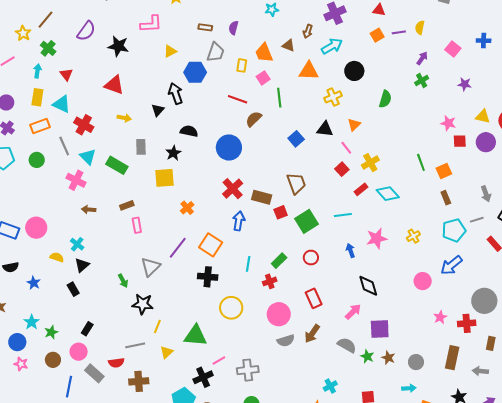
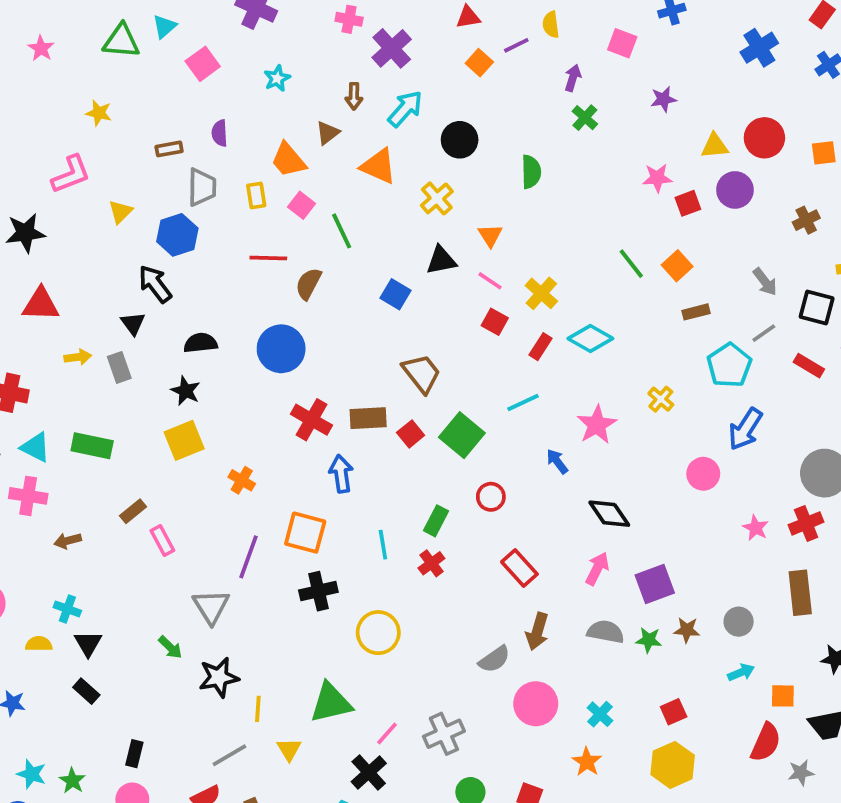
brown triangle: (288, 45) -> (328, 133), turned -40
orange triangle: (309, 71) -> (379, 166), turned 40
gray rectangle: (141, 147) -> (119, 367), moved
brown rectangle: (446, 198) -> (696, 312), turned -64
pink circle: (279, 314) -> (536, 704), moved

